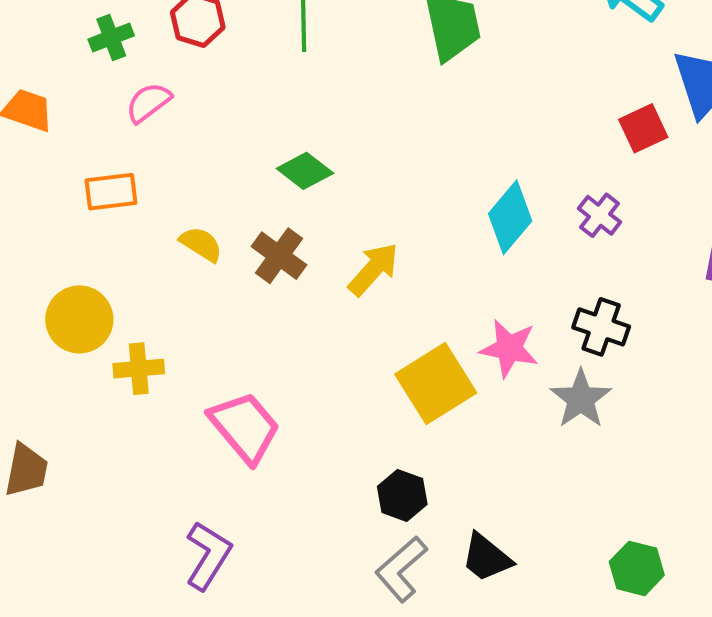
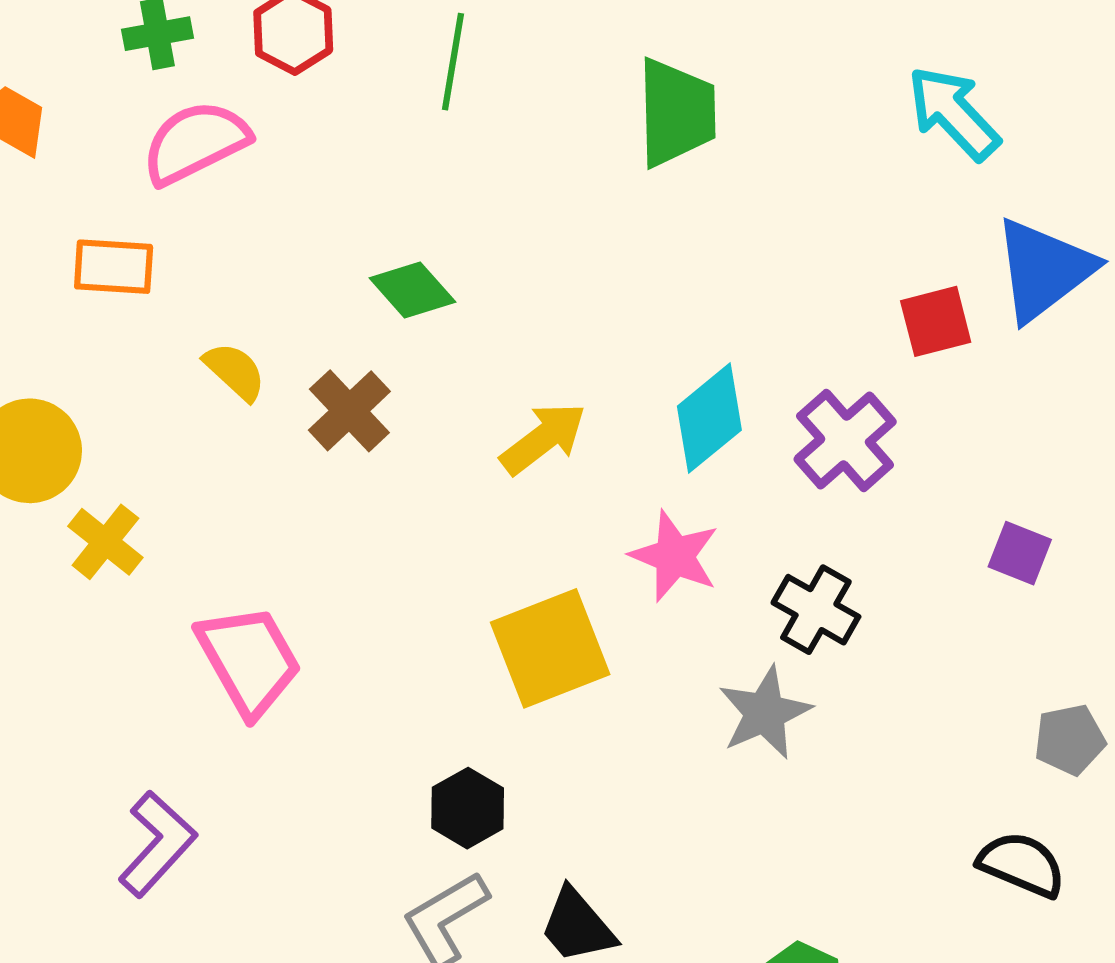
pink semicircle: (148, 102) -> (195, 142), size x1.5
purple cross: (600, 215) -> (845, 441), size x1.5
yellow arrow: (373, 269) -> (543, 438), moved
pink star: (509, 348) -> (675, 556), moved
yellow cross: (139, 369) -> (105, 542), turned 33

